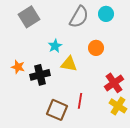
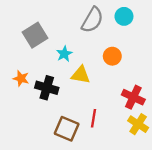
gray square: (29, 17) -> (35, 35), moved
black cross: (40, 75) -> (47, 88), turned 30
red cross: (114, 83) -> (133, 97), turned -30

